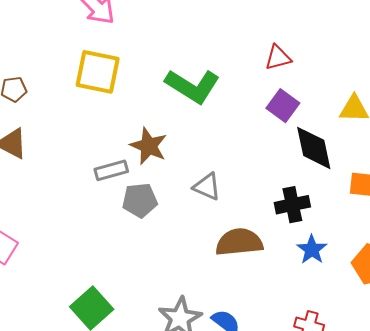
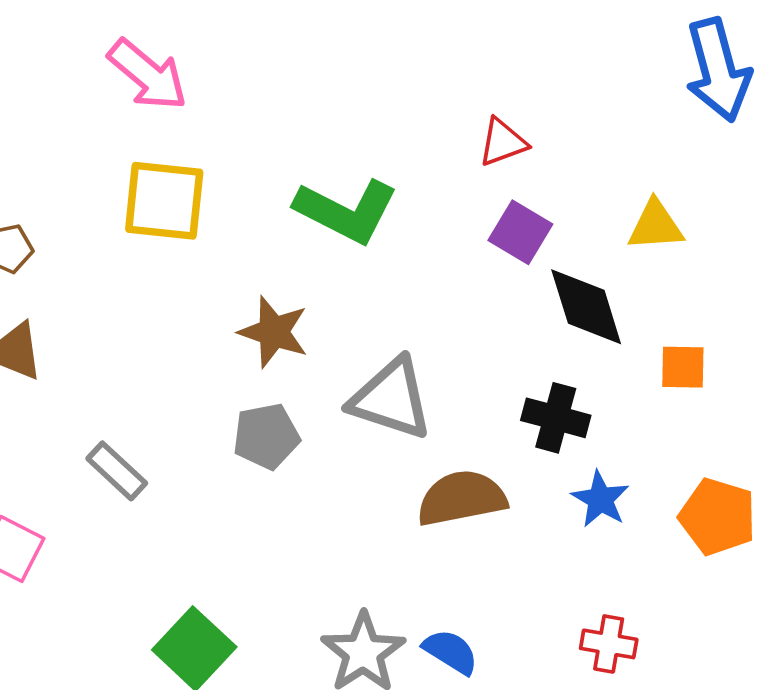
gray rectangle: (111, 170) -> (117, 471), moved, turned 64
gray triangle: (207, 187) -> (391, 399), size x1.6
black cross: (292, 205) -> (556, 418), turned 32

